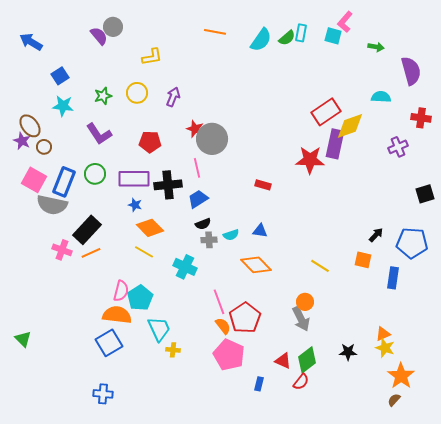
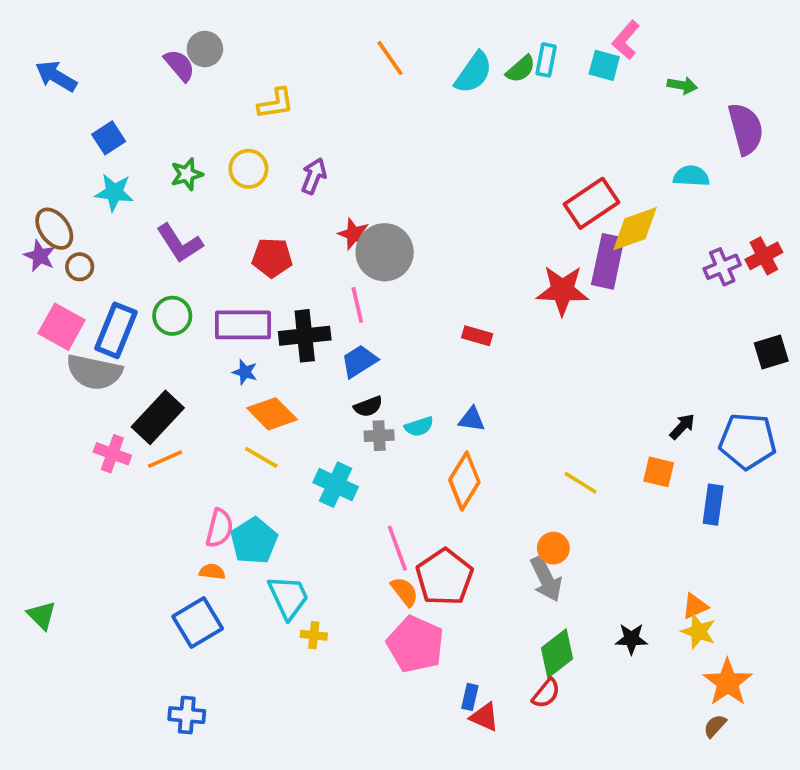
orange line: (215, 32) -> (390, 58), turned 45
red cross: (421, 118) -> (764, 256), moved, turned -36
orange diamond: (256, 265) -> (464, 481), turned 76
orange semicircle: (117, 315) -> (212, 572), size x0.5
red triangle: (283, 361) -> (484, 717), moved

